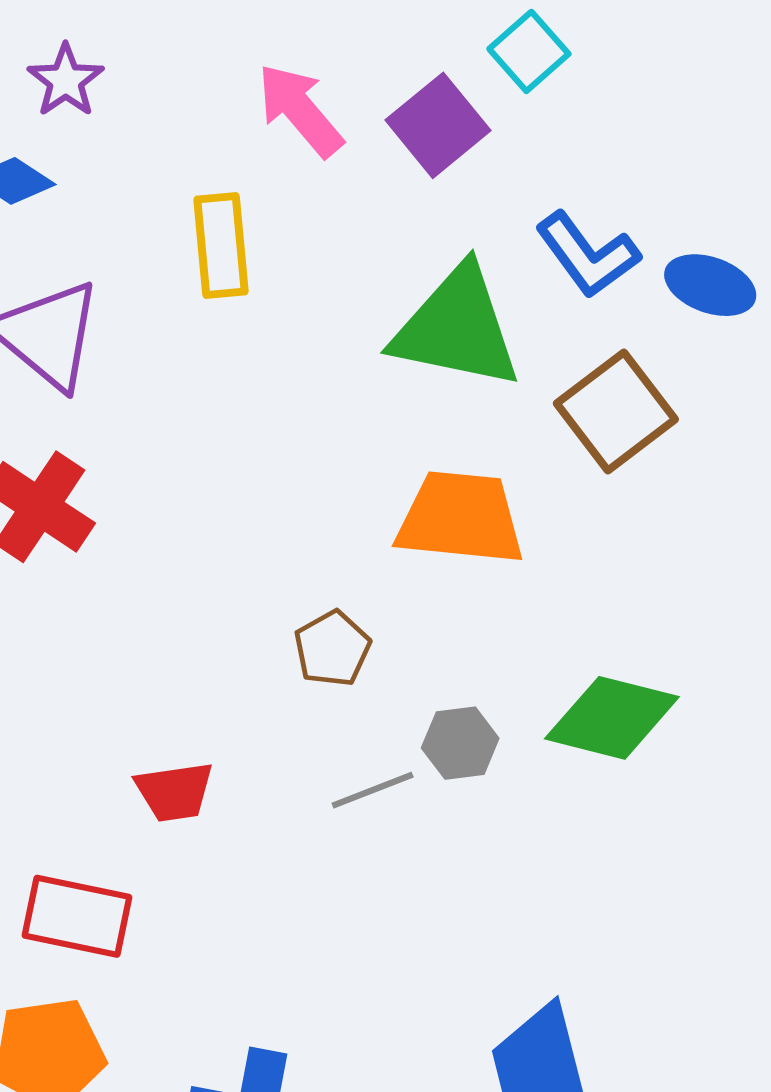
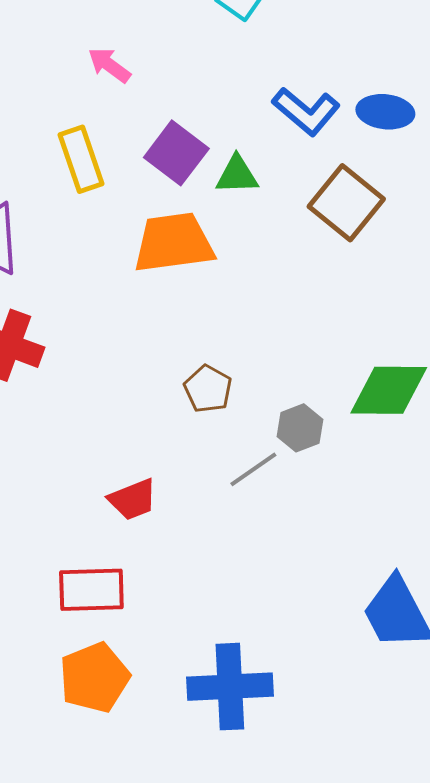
pink arrow: (300, 110) -> (109, 65), size x0.7
purple square: (438, 125) -> (176, 153), moved
green triangle: (457, 328) -> (237, 175), size x0.5
orange trapezoid: (460, 518) -> (174, 243), moved

